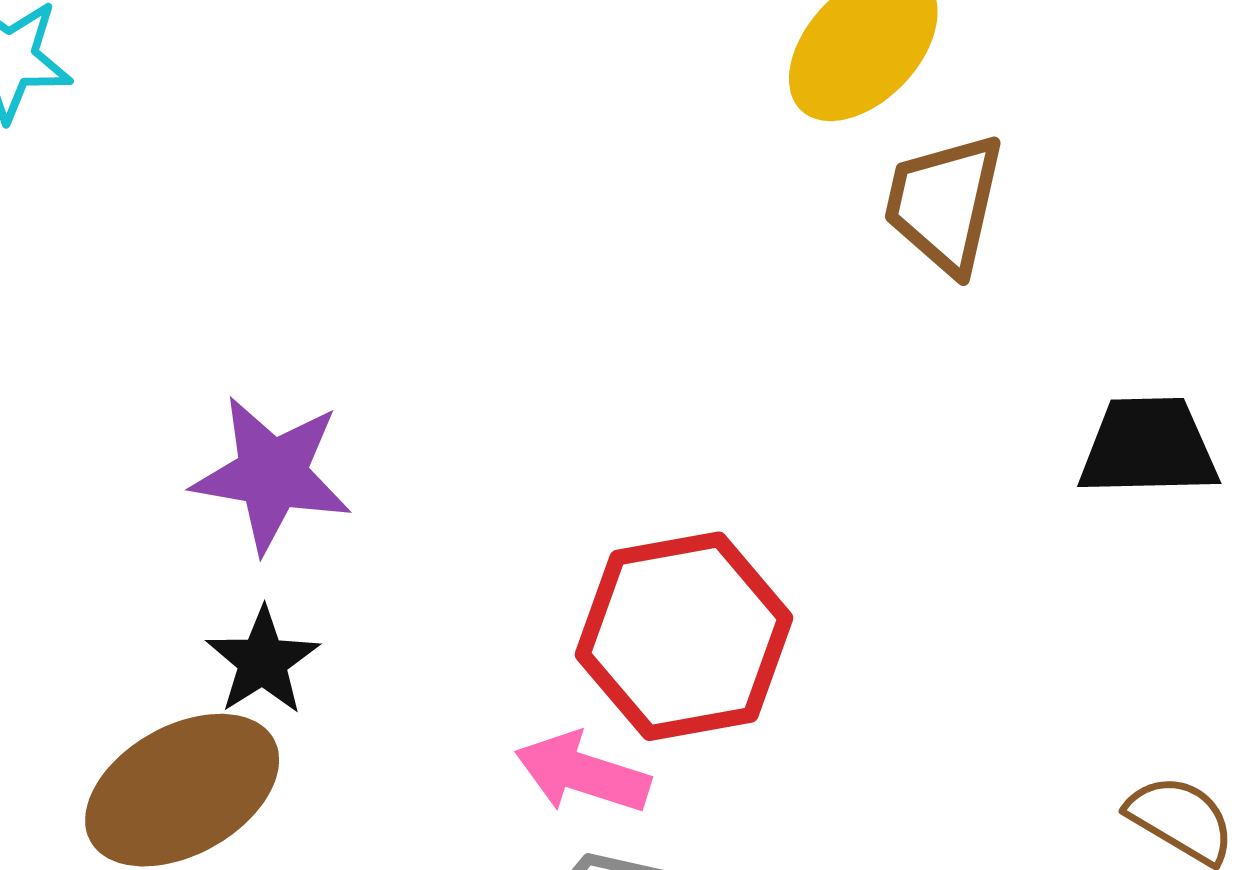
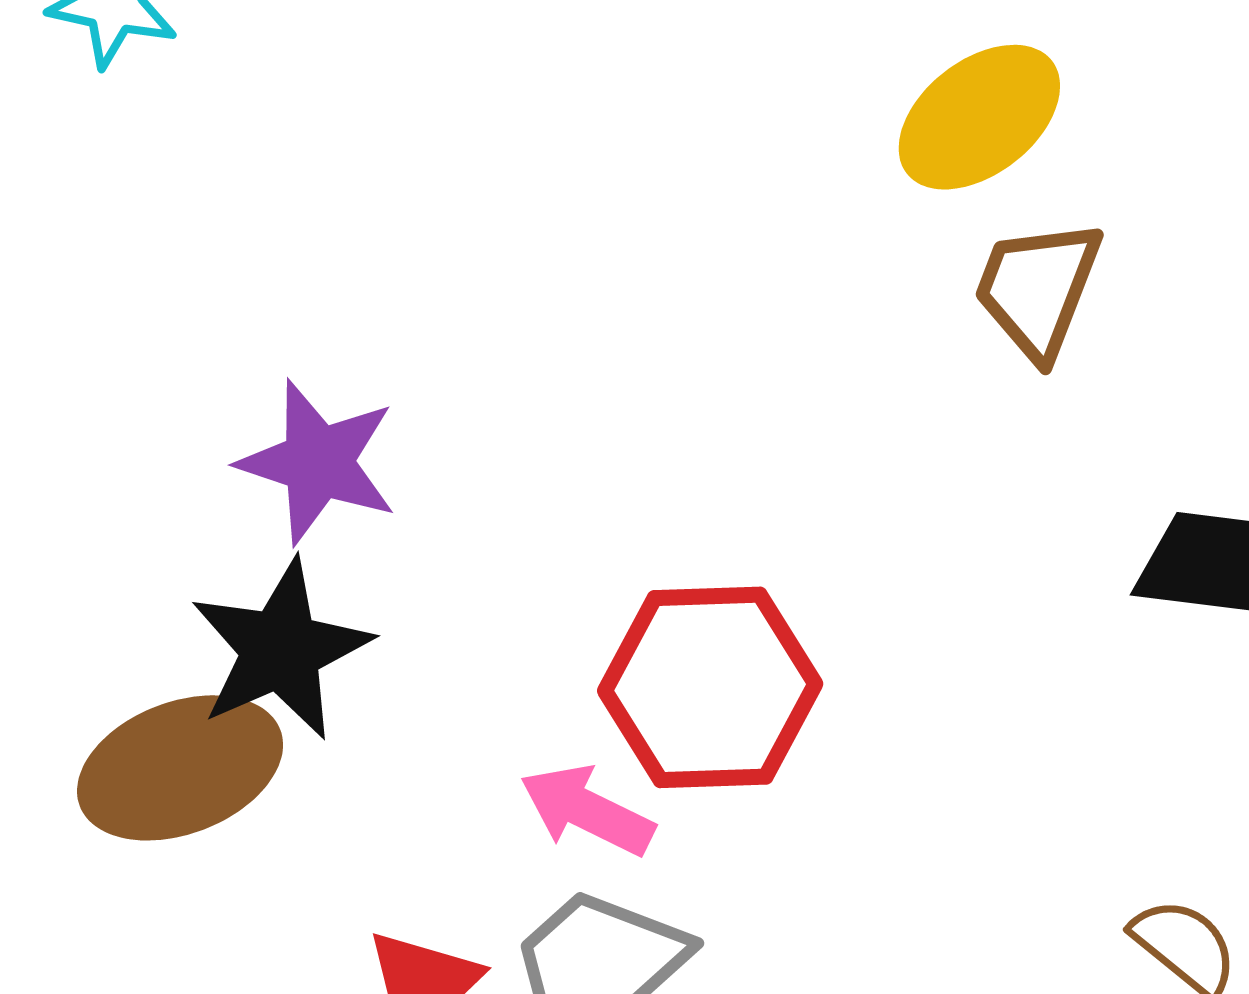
black star: (263, 661) -> (281, 650), size x1.6

